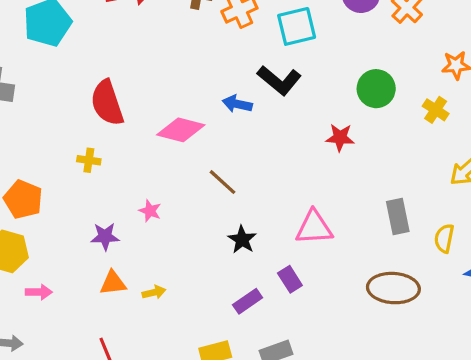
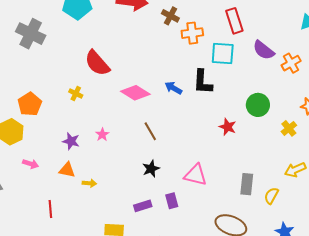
black L-shape: (279, 80) -> (203, 82), turned 36
red semicircle: (107, 103) -> (97, 63), turned -40
yellow semicircle: (444, 238) -> (271, 196), moved
pink arrow: (39, 292) -> (30, 164), moved

